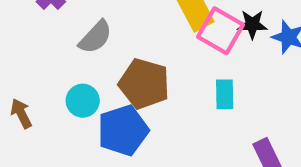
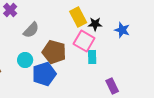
black star: (252, 24) -> (95, 24), moved
pink square: (220, 31) -> (84, 41), moved

